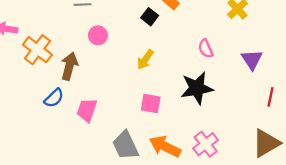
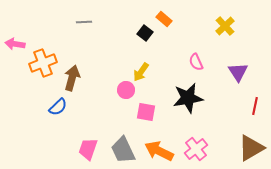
pink circle: (98, 35) -> (126, 90), moved
orange cross: (37, 50) -> (43, 63), turned 32
pink trapezoid: (87, 110) -> (88, 149), moved

